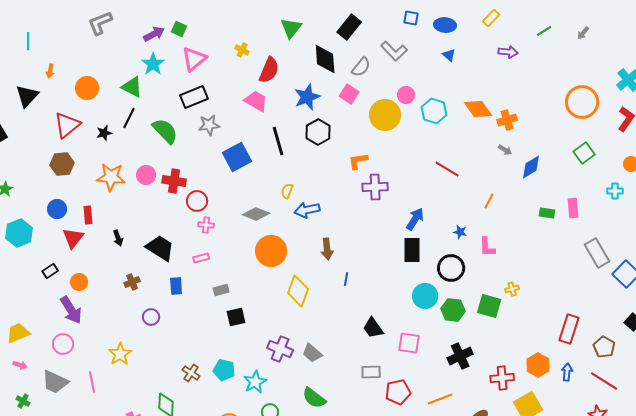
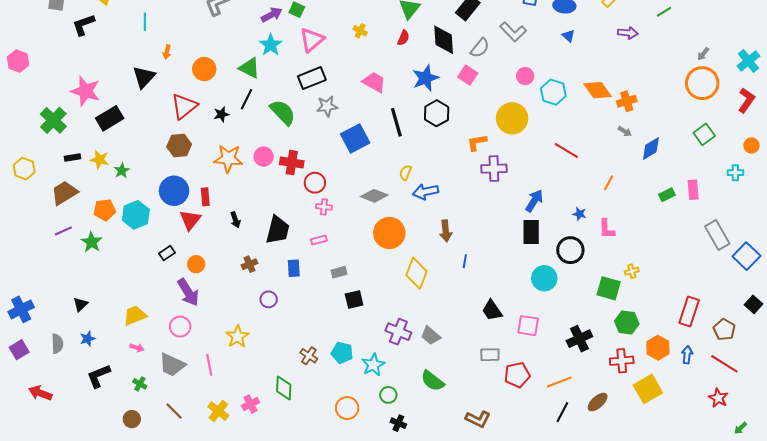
gray arrow: (583, 33) -> (703, 54), moved
red semicircle: (269, 70) -> (403, 38), moved, size x0.6
yellow circle: (385, 115) -> (512, 118), moved
blue circle: (57, 209) -> (174, 191), size x1.5
green rectangle: (547, 213) -> (667, 195), turned -35
black trapezoid: (160, 248) -> (278, 230), turned 72
green hexagon: (453, 310) -> (627, 323), moved

